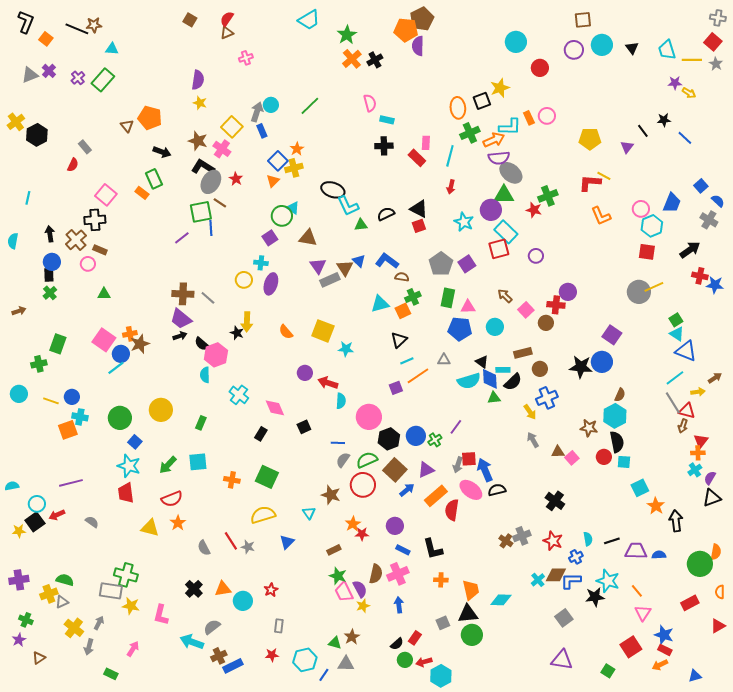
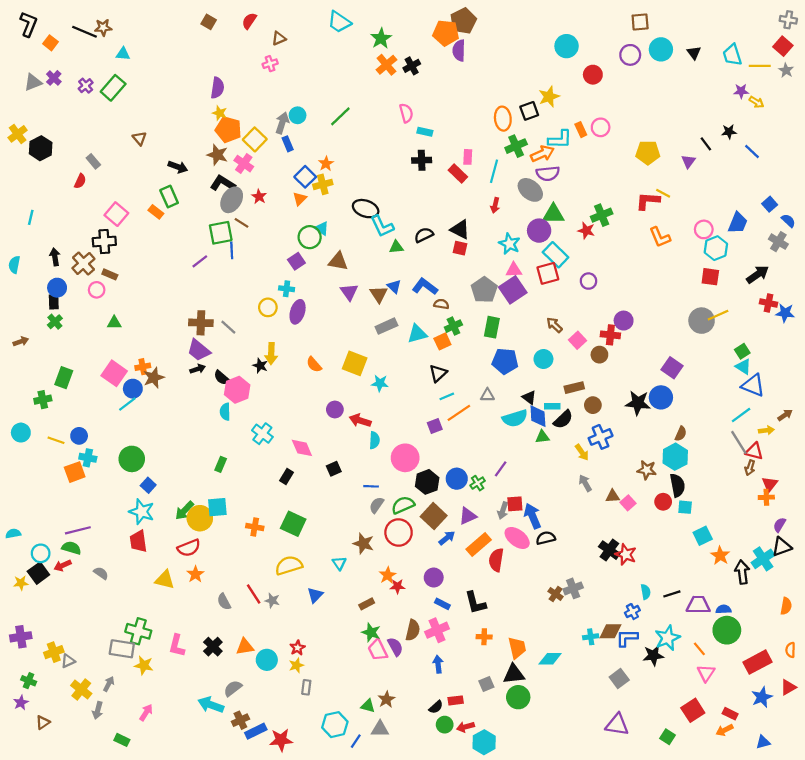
cyan trapezoid: (309, 20) -> (339, 22), turned 65
brown triangle: (227, 33) -> (279, 38), moved
orange pentagon: (150, 118) -> (228, 130), moved
gray ellipse: (511, 173) -> (530, 190), moved
red square: (419, 226) -> (460, 248), turned 32
purple square: (467, 264) -> (513, 290), size x1.4
gray rectangle: (330, 280) -> (386, 326), moved
pink triangle: (468, 307) -> (514, 270), moved
yellow circle: (161, 410) -> (200, 518), moved
cyan cross: (695, 470) -> (763, 559), moved, size x1.5
red star: (553, 541) -> (626, 554), moved
green circle: (700, 564) -> (727, 630), moved
green semicircle: (65, 580) -> (71, 548), moved
cyan cross: (538, 580) -> (591, 637), turned 32
cyan star: (608, 581) -> (668, 638), turned 30
red rectangle: (690, 603) -> (758, 662), size x1.4
yellow star: (363, 606) -> (296, 665), moved
pink L-shape: (161, 615) -> (177, 646), moved
blue star: (664, 635) -> (762, 697), moved, turned 30
red rectangle: (415, 638) -> (456, 700), turned 48
red star: (272, 655) -> (281, 740), moved, size x1.5

